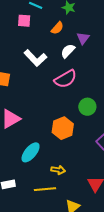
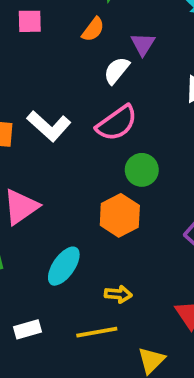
white L-shape: (35, 58) -> (49, 126), moved
green circle: (87, 107) -> (142, 170), moved

